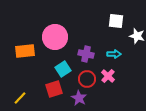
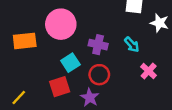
cyan arrow: (114, 54) -> (132, 45), turned 48
pink cross: (108, 76) -> (149, 71), moved

